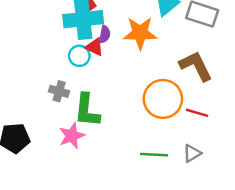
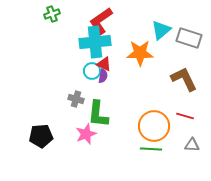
purple semicircle: (105, 34) -> (103, 76), moved
orange circle: (163, 99) -> (154, 126), moved
gray triangle: (192, 153) -> (192, 145), moved, turned 35

